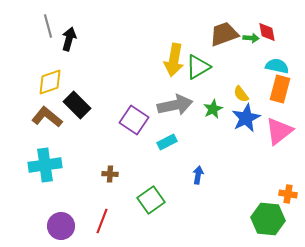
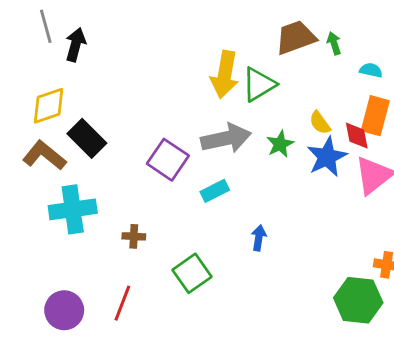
red diamond: (267, 32) -> (357, 136), moved
green arrow: (251, 38) -> (334, 43), turned -112
cyan semicircle: (277, 66) -> (371, 70), moved, size x0.7
cyan cross: (45, 165) -> (73, 209), moved

